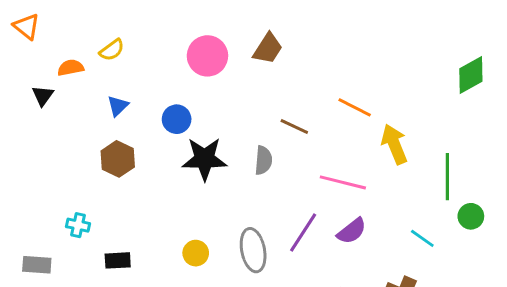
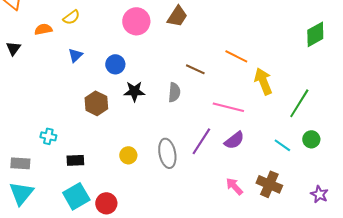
black triangle: (43, 96) -> (13, 48), moved
brown hexagon: (118, 159) -> (96, 103), moved
black star: (205, 159) -> (134, 91), size x0.7
green line: (447, 177) -> (299, 103), turned 32
green circle: (471, 216) -> (311, 139), moved

